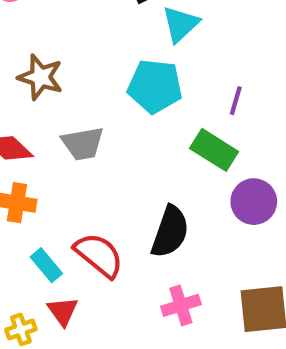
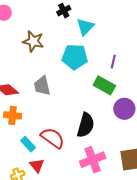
brown star: (40, 77) -> (33, 41), moved
gray trapezoid: (83, 144) -> (42, 86), turned 90
pink cross: (181, 305) -> (93, 160), size x1.4

